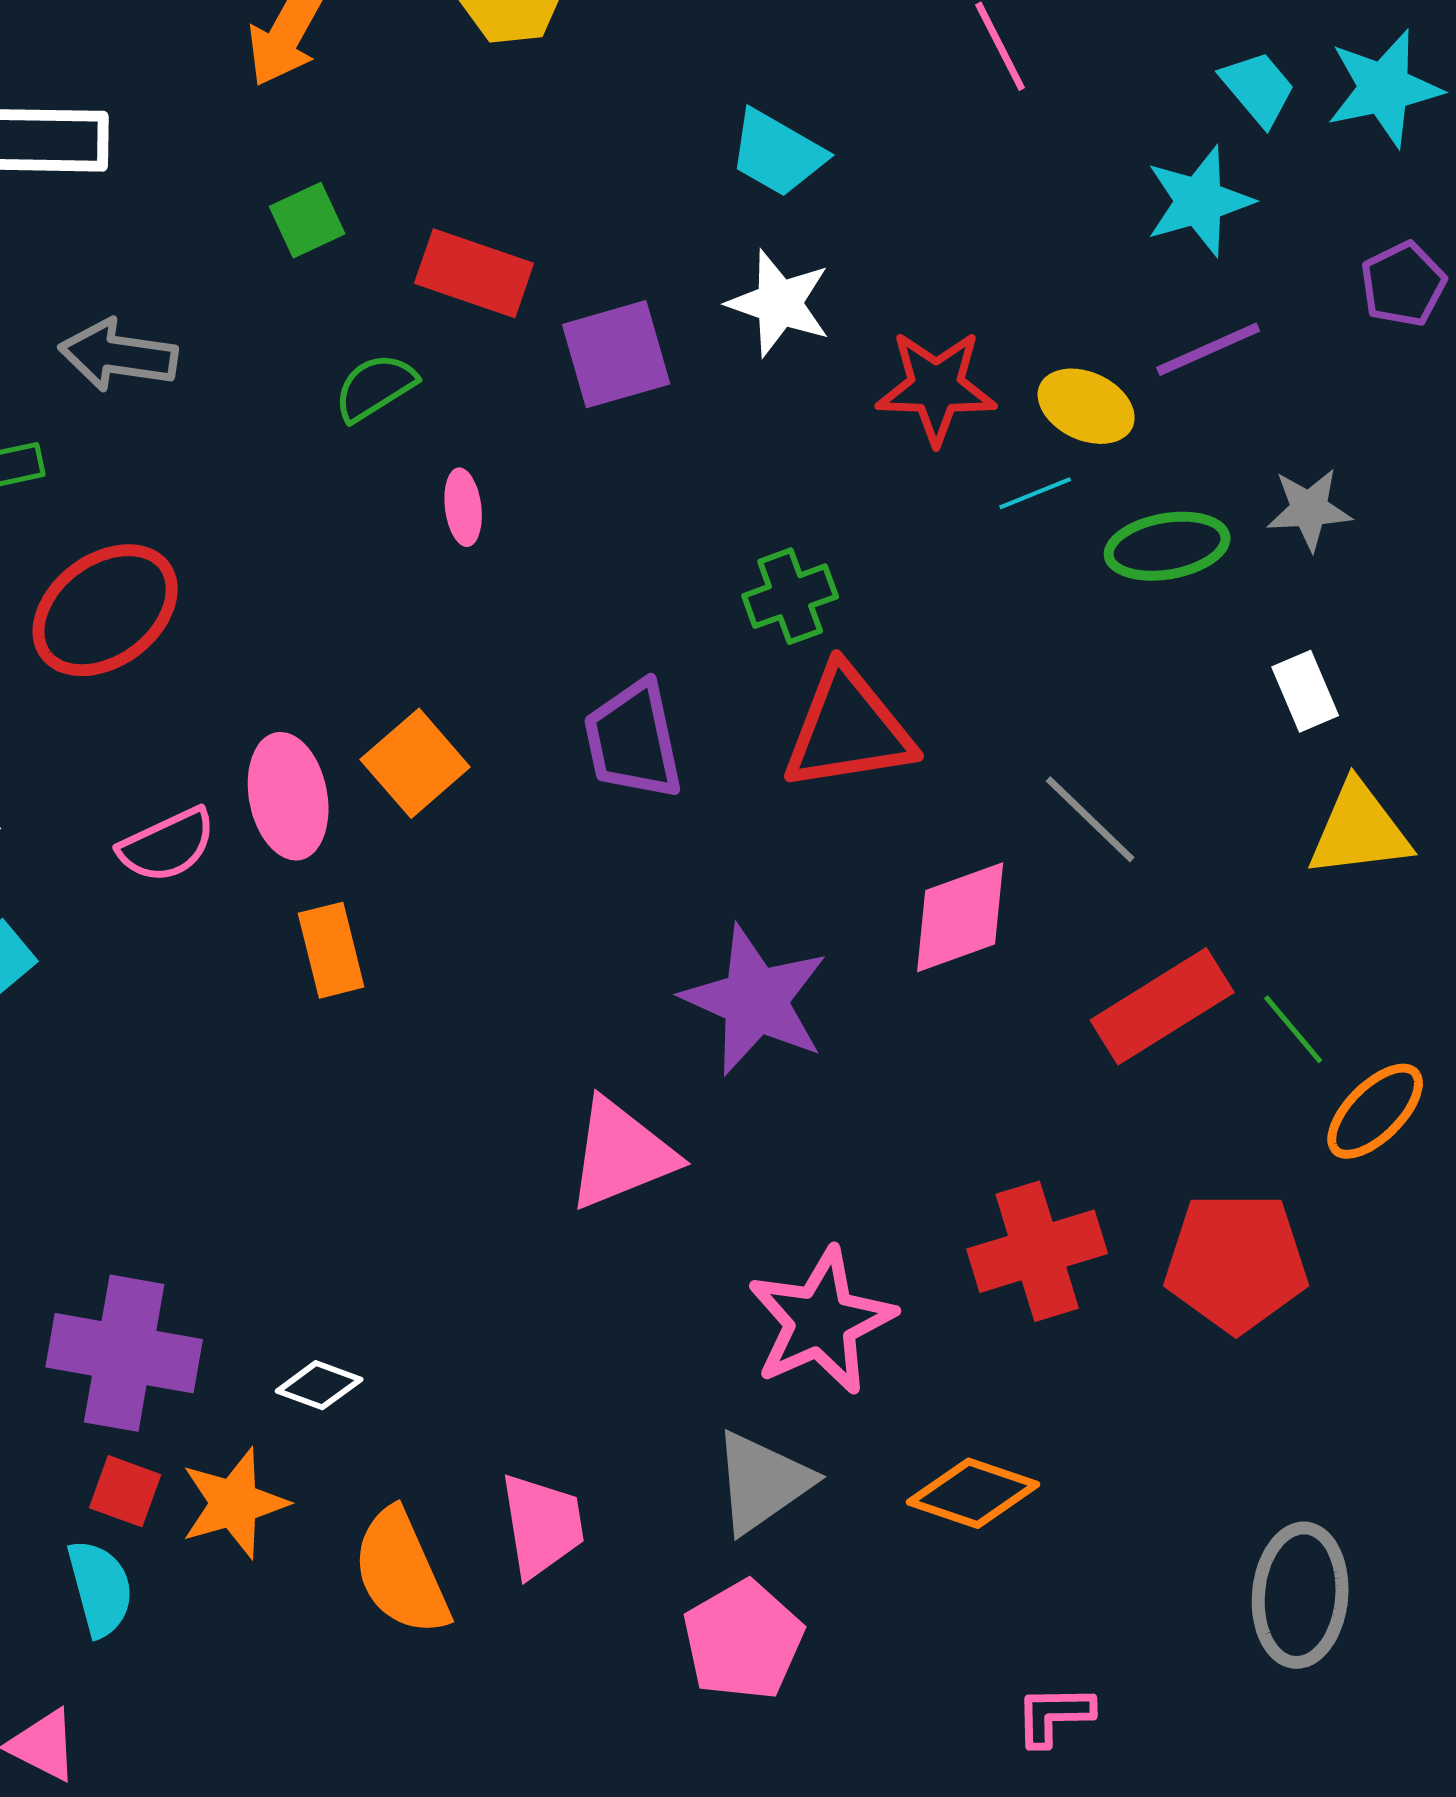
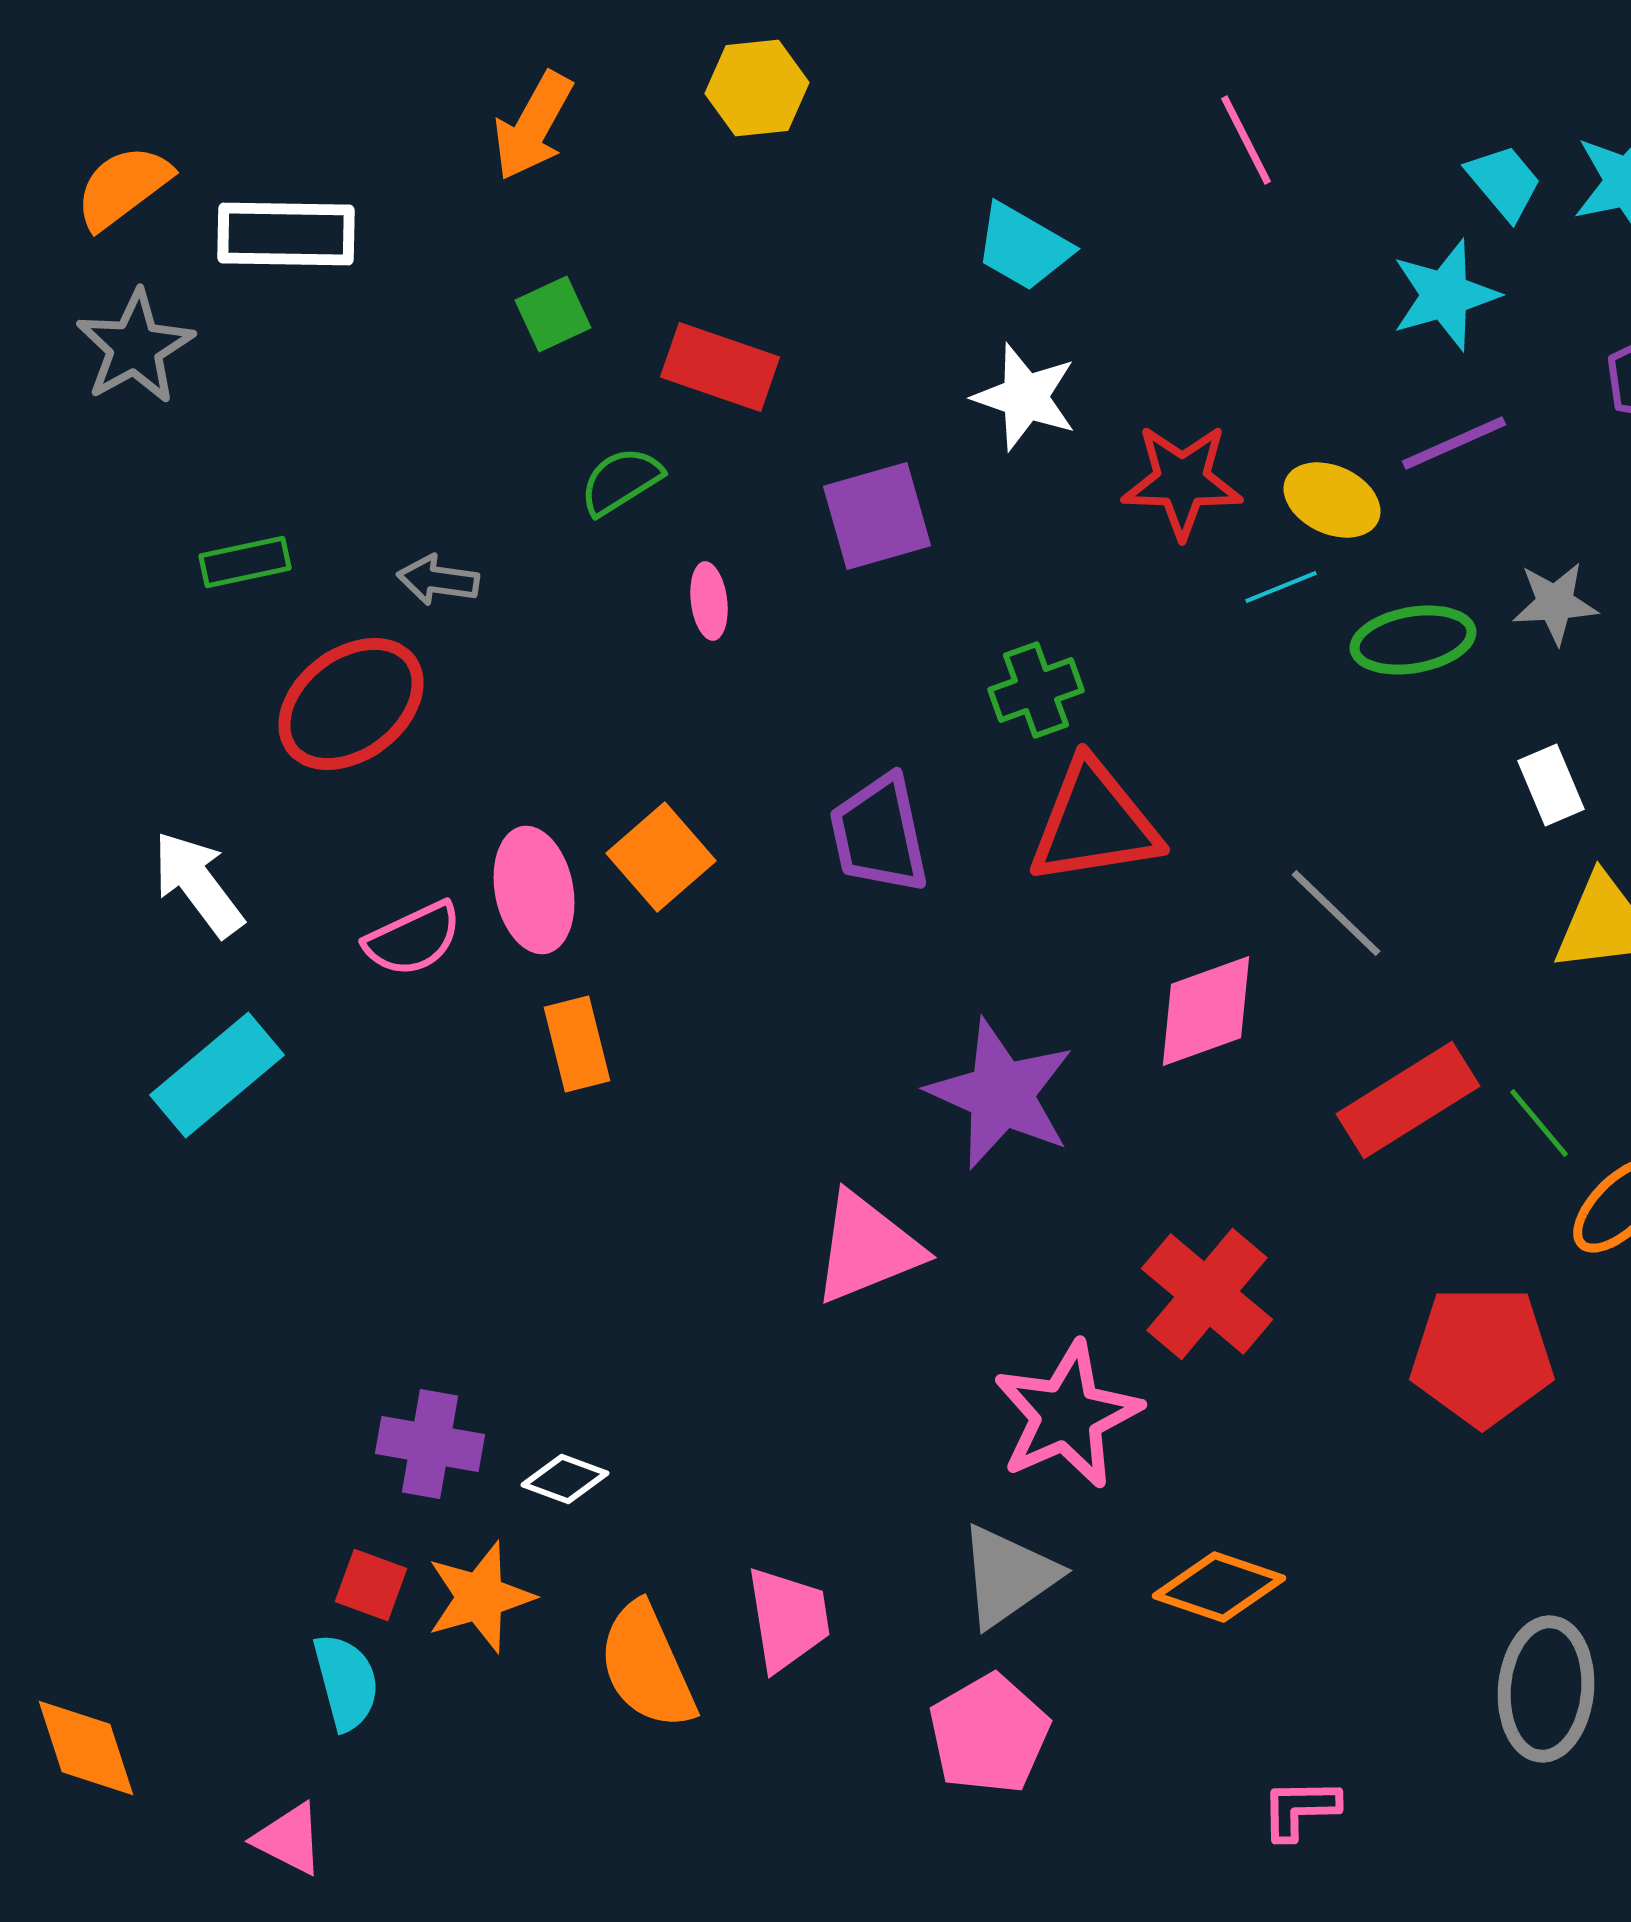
purple square: (616, 354) -> (877, 516), moved
gray arrow: (118, 355) -> (438, 580), moved, size x0.7
red cross: (1037, 1251) -> (1207, 1294), moved, turned -33
purple cross: (124, 1353) -> (430, 1444), moved, size x0.7

